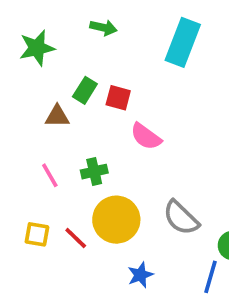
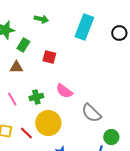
green rectangle: (85, 90) -> (23, 45), moved
pink semicircle: (146, 137) -> (64, 91), moved
gray semicircle: (181, 218) -> (91, 113), moved

